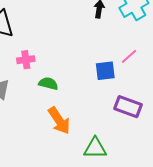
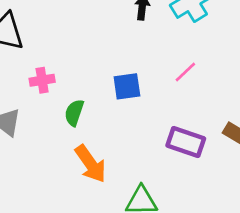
blue square: (105, 71) -> (127, 86), moved
green semicircle: (48, 84) -> (74, 113), turned -84

